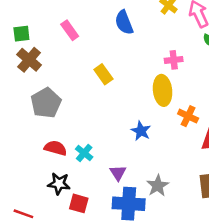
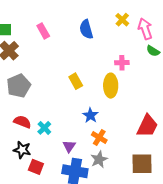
yellow rectangle: (103, 74) -> (76, 81), moved
orange cross: (188, 116) -> (99, 137), moved

